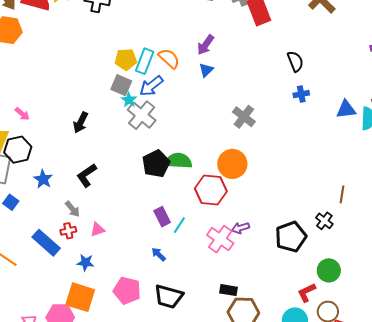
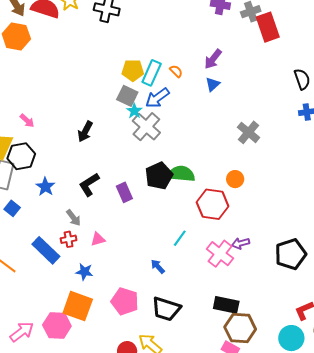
orange semicircle: (169, 58) -> (176, 71), size x0.6
orange circle: (232, 164) -> (235, 179), size x0.6
purple rectangle: (162, 217) -> (124, 192), moved
black rectangle: (228, 290) -> (226, 305), size x1.4

